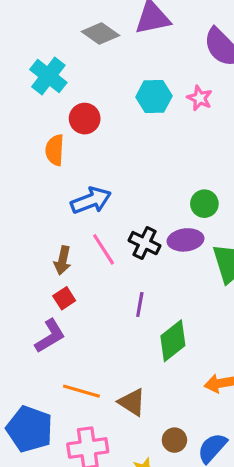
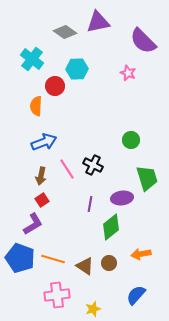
cyan hexagon: (154, 96) -> (77, 69), moved
blue arrow: (91, 200) -> (44, 142), moved
purple ellipse: (185, 240) -> (122, 198), moved
blue pentagon: (29, 429) -> (20, 258), moved
brown circle: (174, 440) -> (109, 263), moved

